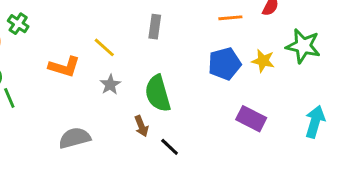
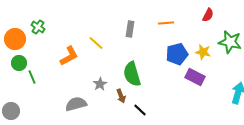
orange line: (230, 18) -> (166, 23), moved
orange L-shape: (64, 67) -> (69, 56), turned -45
gray star: (110, 85) -> (100, 84), moved
purple rectangle: (251, 119) -> (195, 77), moved

